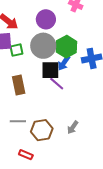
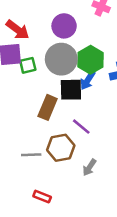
purple line: (57, 84) -> (81, 127), moved
brown rectangle: (19, 85) -> (48, 107), moved, turned 36
gray arrow: (73, 127) -> (90, 167), moved
brown hexagon: (42, 130) -> (61, 148), moved

